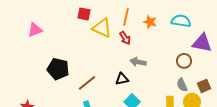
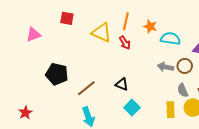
red square: (84, 14) -> (67, 18), moved
cyan semicircle: (181, 21) -> (170, 39), moved
gray arrow: (138, 62) -> (165, 67), moved
black triangle: (122, 79) -> (122, 84), turned 32

